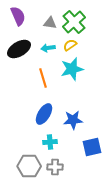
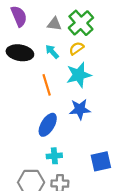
cyan arrow: (48, 48) -> (52, 52), turned 56
black ellipse: (19, 49) -> (20, 53), turned 40
blue star: (73, 120) -> (80, 109), moved

